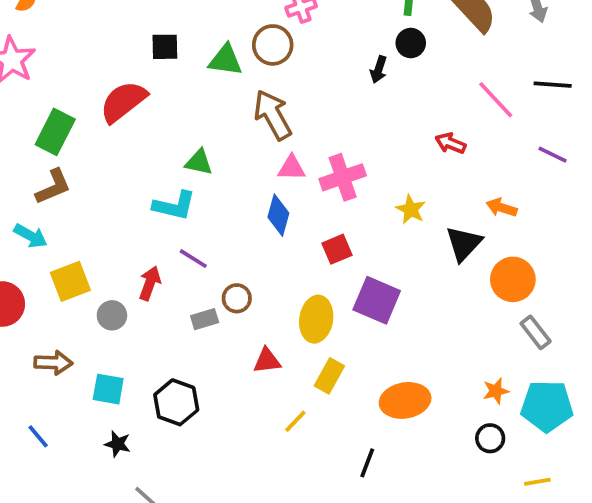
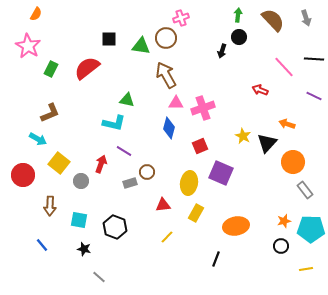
green rectangle: (55, 132) -> (51, 69), moved, size x0.7
yellow star: (411, 209) -> (243, 136), moved
yellow square: (70, 281) -> (59, 163), turned -30
brown arrow: (53, 363) -> (50, 206), turned 90
yellow line: (295, 421) -> (167, 237), moved

